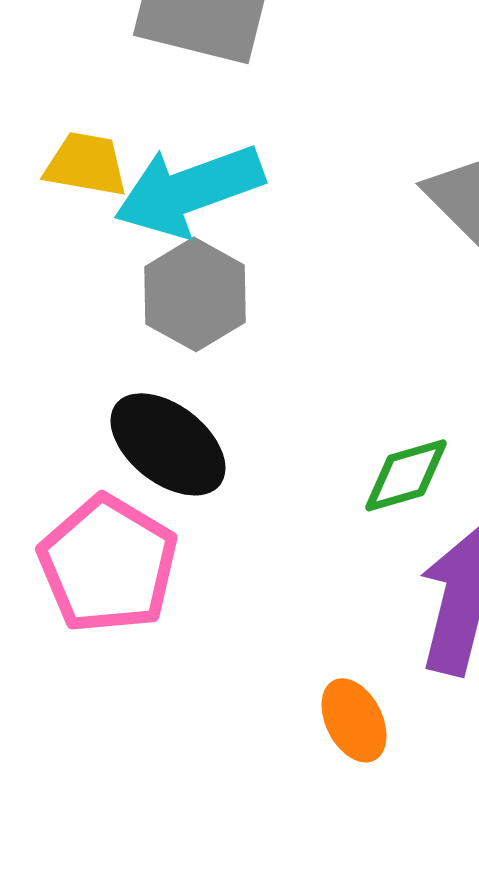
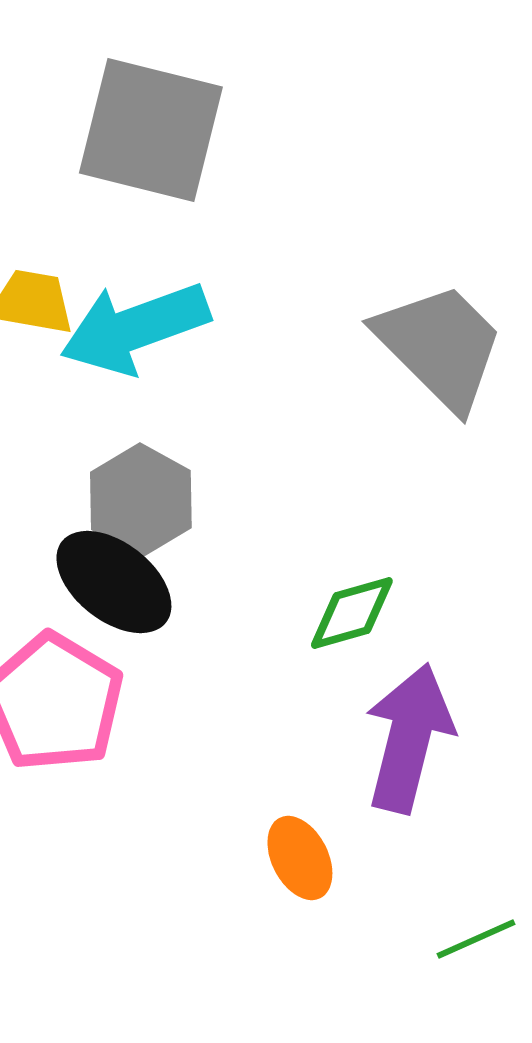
gray hexagon: (195, 294) -> (141, 500), moved

